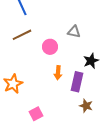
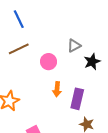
gray triangle: (74, 32) -> (74, 46), turned -40
black star: (91, 61) -> (92, 62), moved

